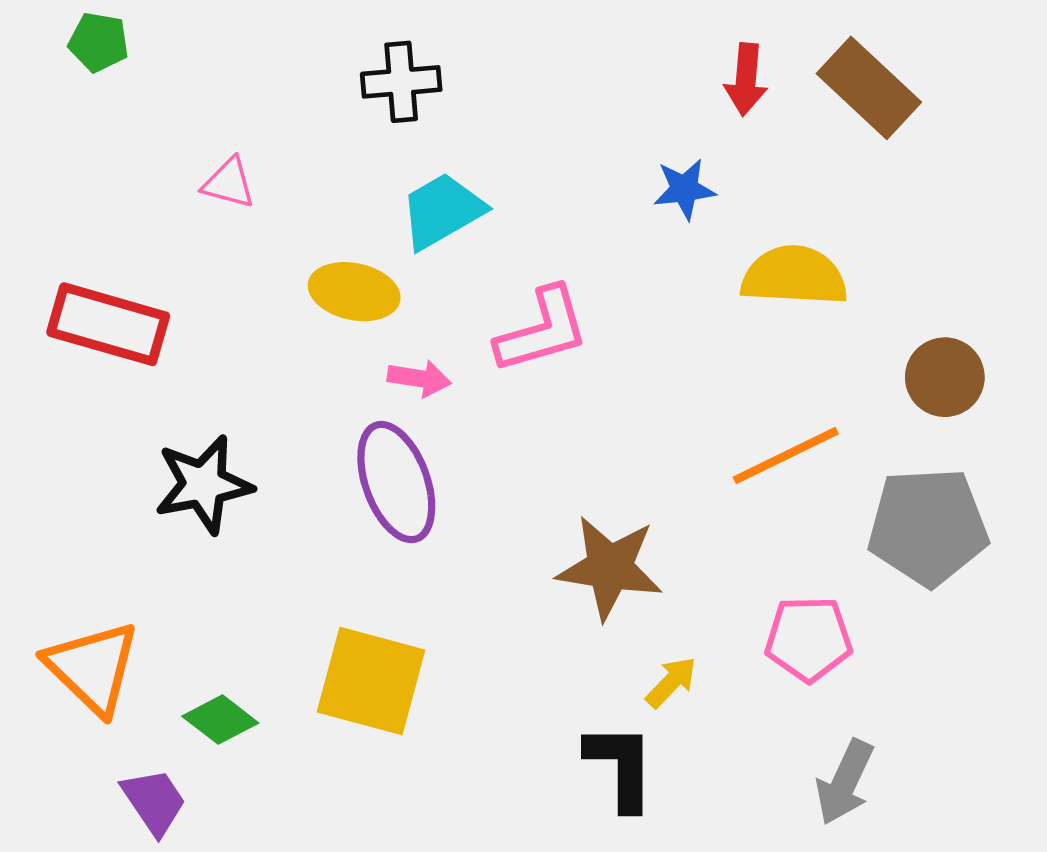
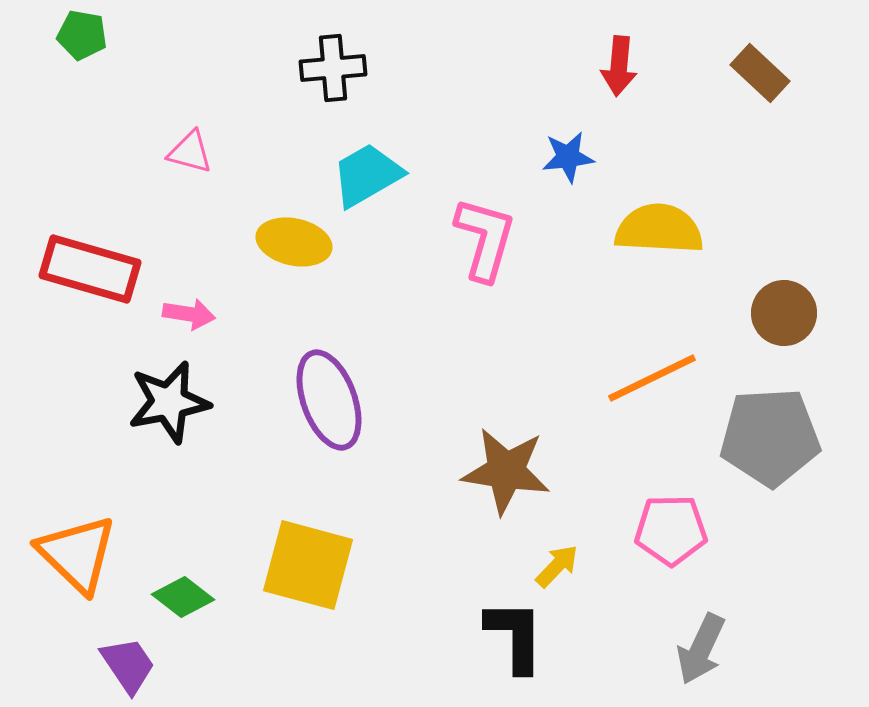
brown rectangle: (869, 88) -> (760, 73), moved, size x0.7
pink L-shape: (542, 330) -> (485, 239), moved, turned -58
pink arrow: (419, 378) -> (189, 314), moved

